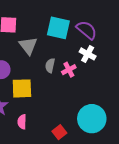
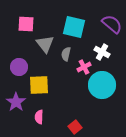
purple semicircle: (87, 30) -> (112, 24), moved
gray semicircle: (50, 65) -> (66, 54), moved
cyan circle: (92, 119) -> (102, 85), moved

